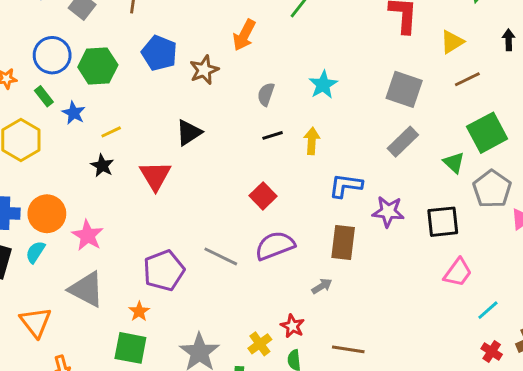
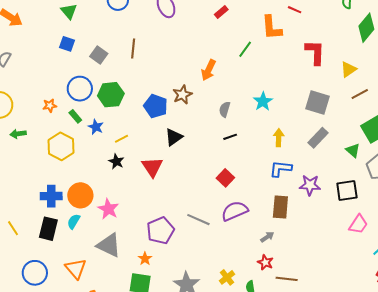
blue pentagon: (159, 53) -> (156, 106), moved
yellow arrow: (312, 141) -> (279, 138), moved
red star: (293, 326) -> (265, 262), moved

